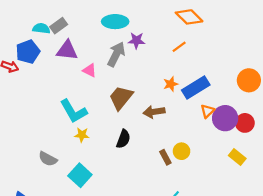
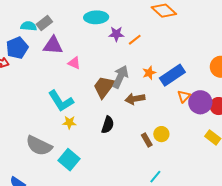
orange line: (179, 47) -> (135, 40), moved
gray arrow: (116, 54) -> (120, 77), moved
gray semicircle: (48, 159) -> (39, 146), size x1.5

